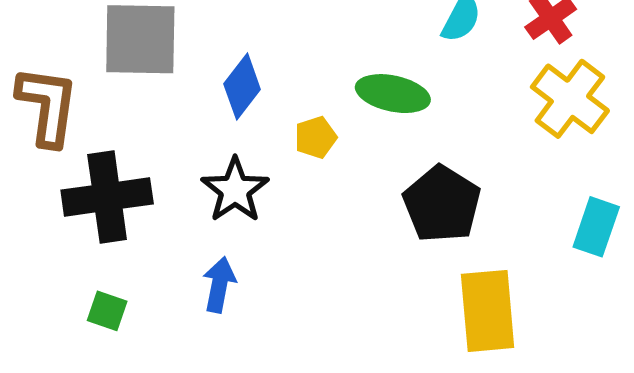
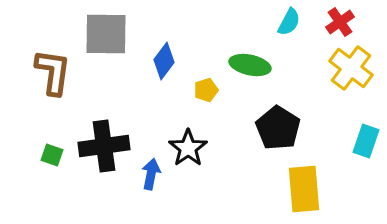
black star: (235, 190) -> (188, 148), moved
black cross: (107, 197) -> (104, 146), moved
green square: (107, 311) -> (52, 155), moved

